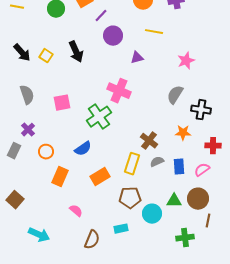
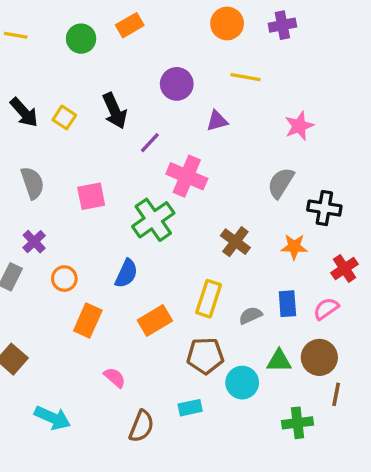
purple line: (101, 16) -> (150, 143), moved
brown cross: (149, 141) -> (235, 242), moved
red cross: (213, 146) -> (345, 268), turned -35
blue semicircle: (83, 149) -> (126, 274), turned -30
gray semicircle: (157, 162) -> (251, 315), moved

